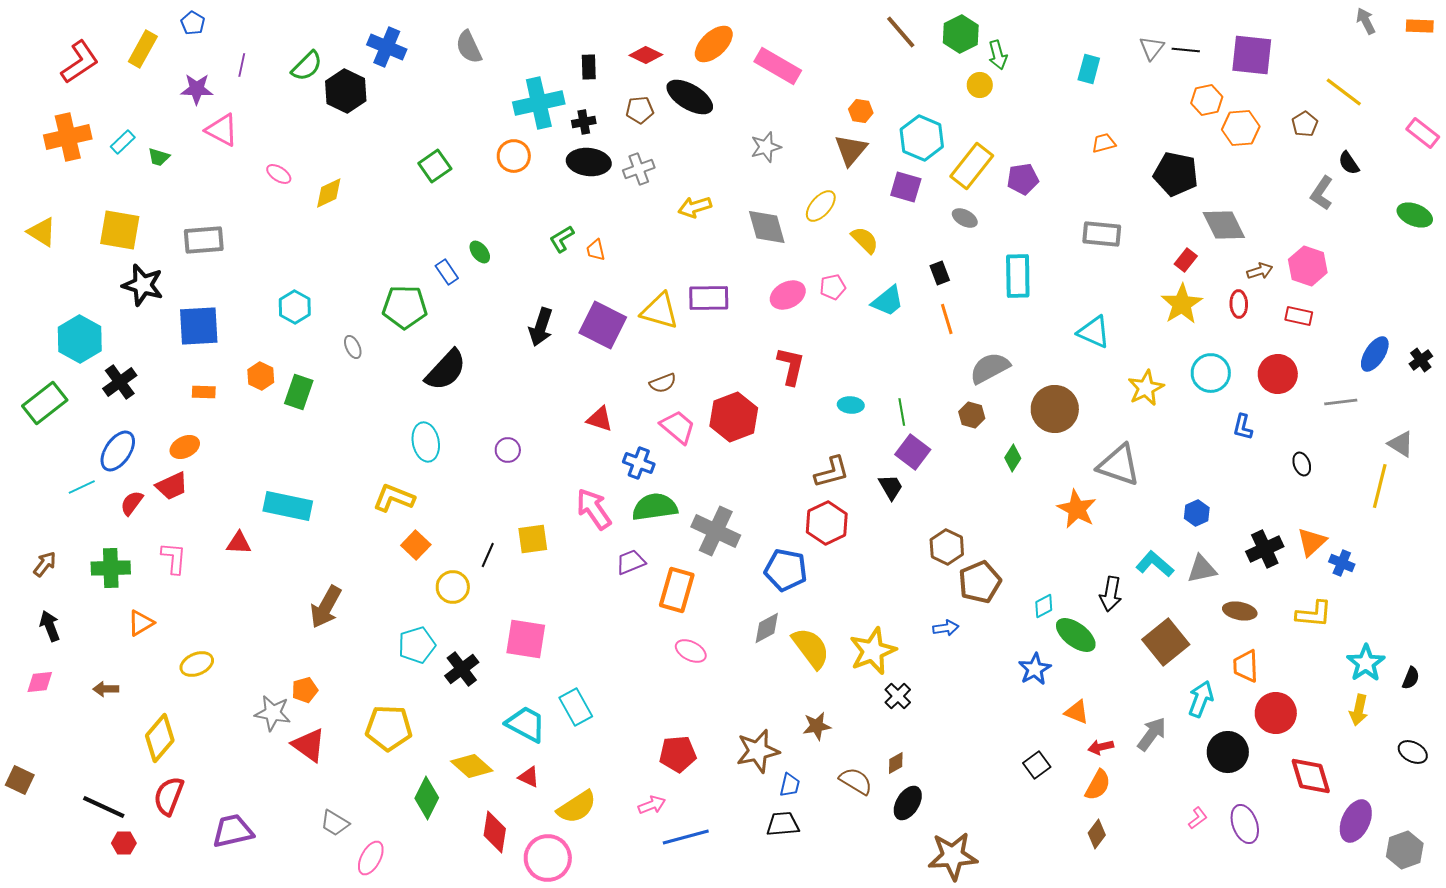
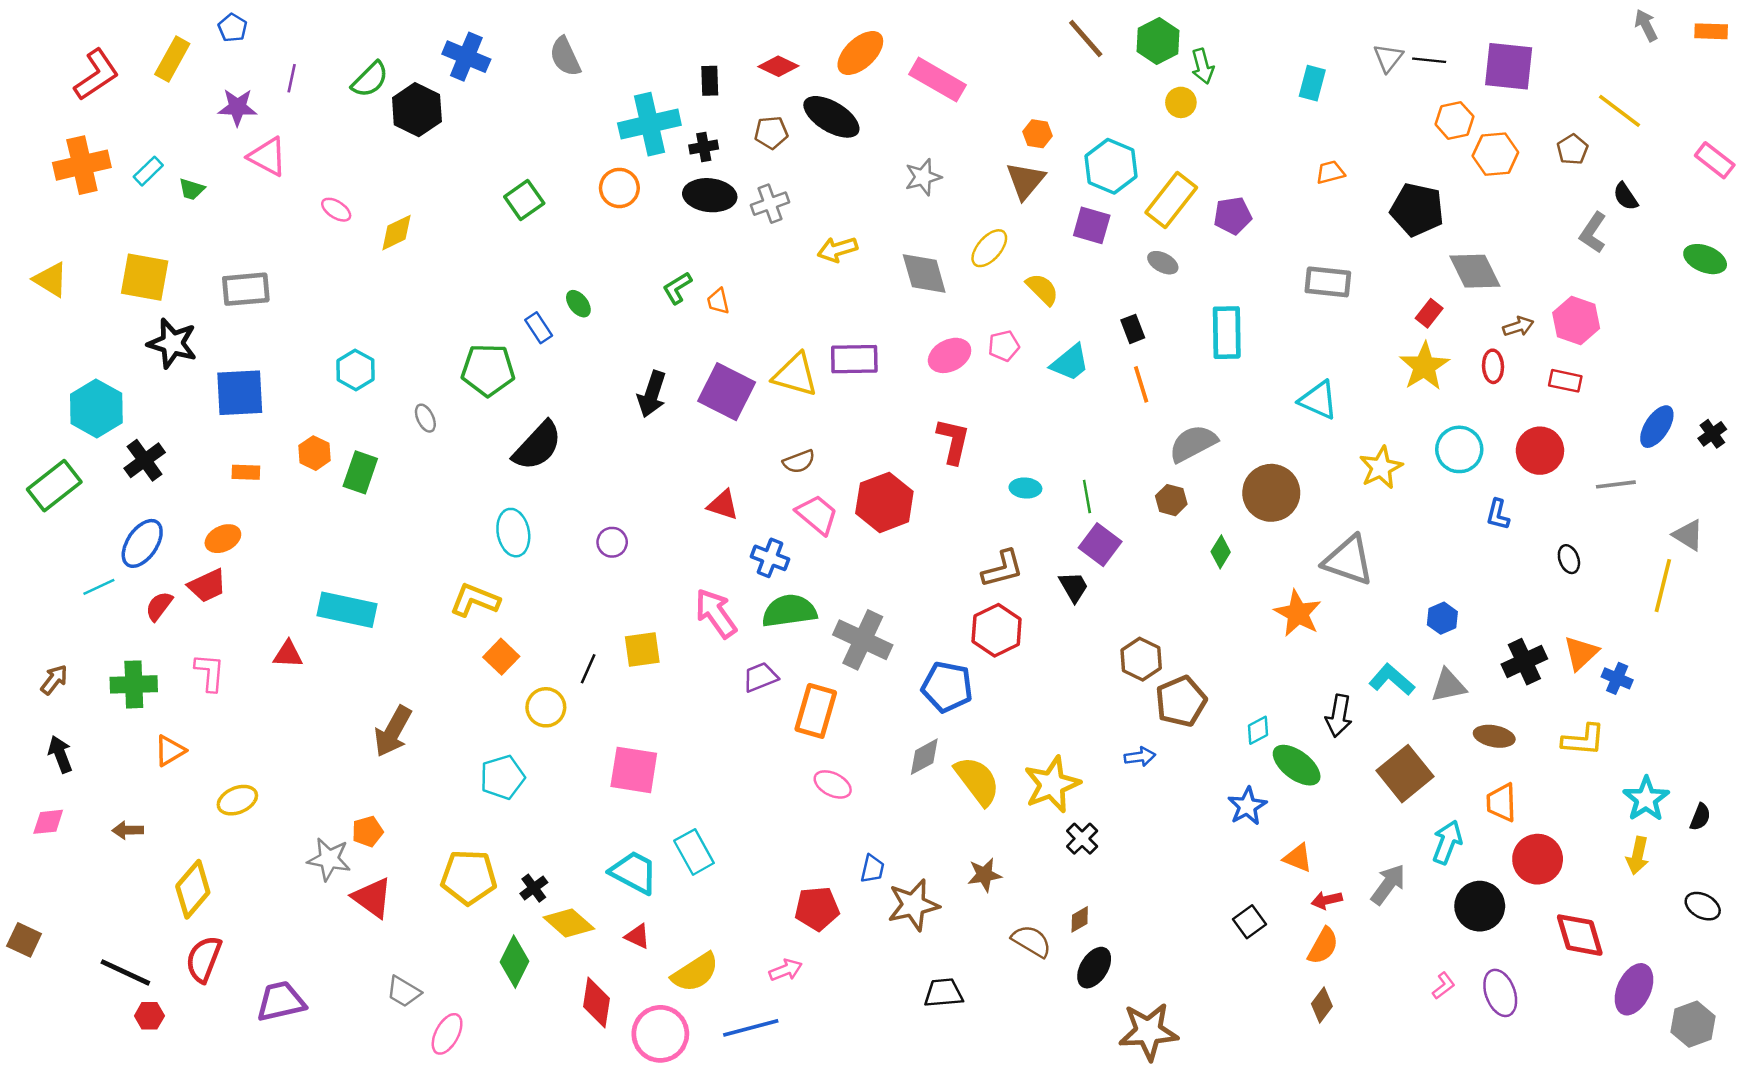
black cross: (462, 669) -> (534, 888), moved, size x0.7
blue trapezoid: (790, 785) -> (872, 869), moved
blue line: (686, 837) -> (751, 1028), moved

